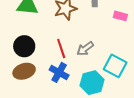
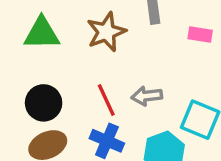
gray arrow: (85, 49) -> (147, 96), turned 36

